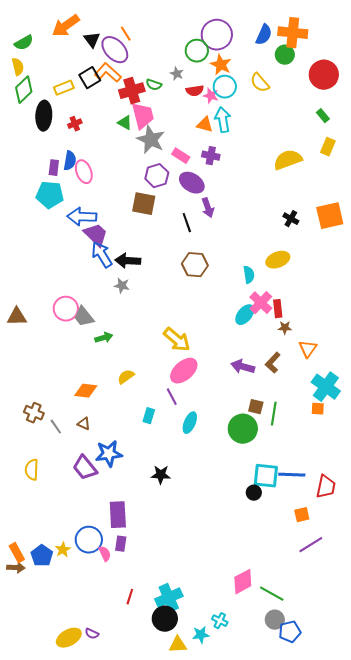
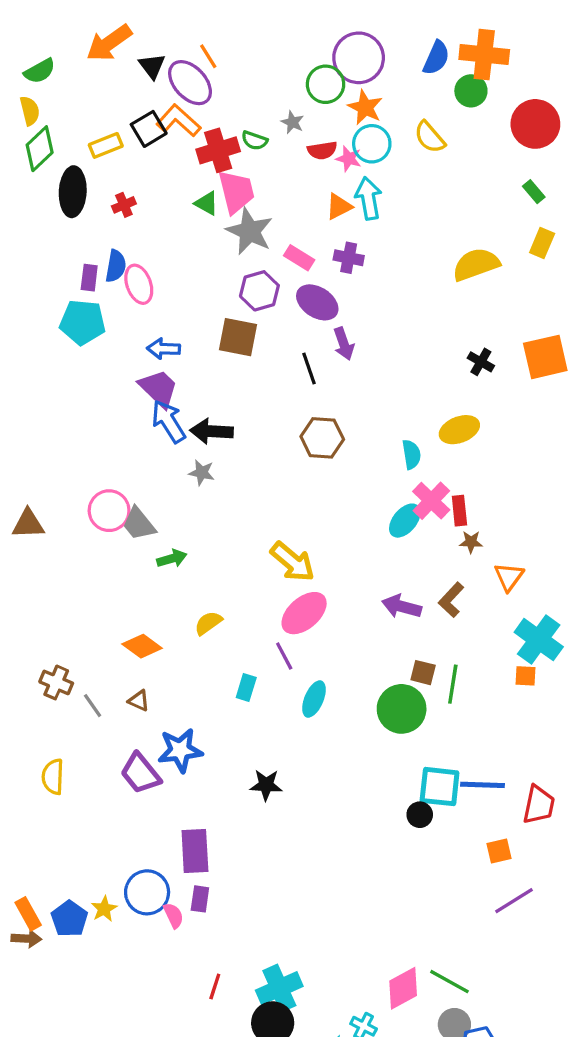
orange triangle: (205, 125) -> (339, 207), turned -42
blue arrow: (82, 217) -> (164, 349), moved, size x0.7
orange diamond: (86, 391) -> (142, 646), turned 30
pink diamond: (243, 582) -> (403, 988), moved

